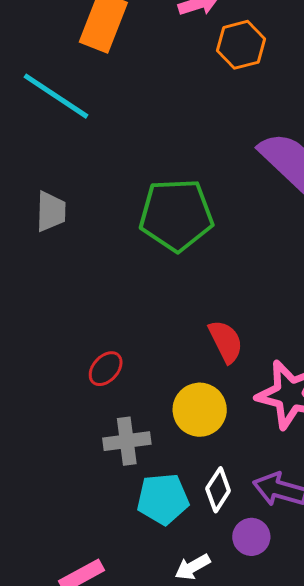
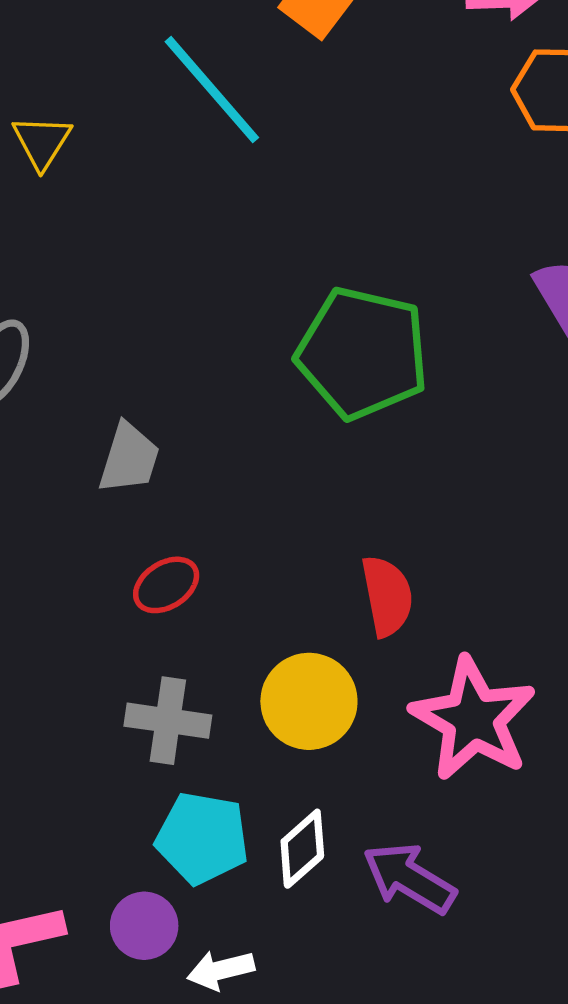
gray trapezoid: (51, 211) -> (129, 458), moved
purple circle: (251, 537) -> (144, 926), moved

